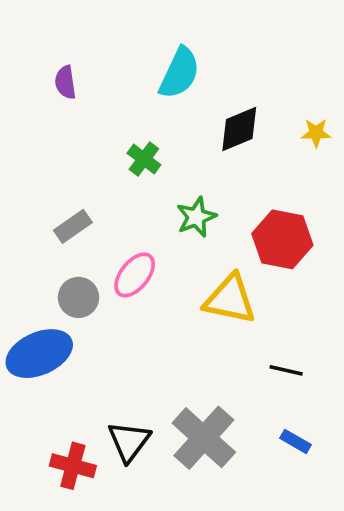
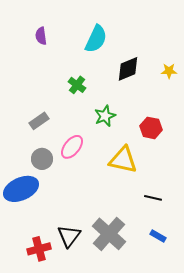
purple semicircle: (65, 82) -> (41, 36), moved
red hexagon: (282, 239) -> (151, 128), size x0.7
red cross: (73, 466) -> (39, 249), turned -30

